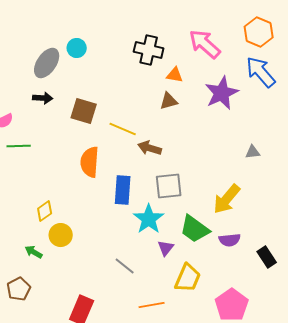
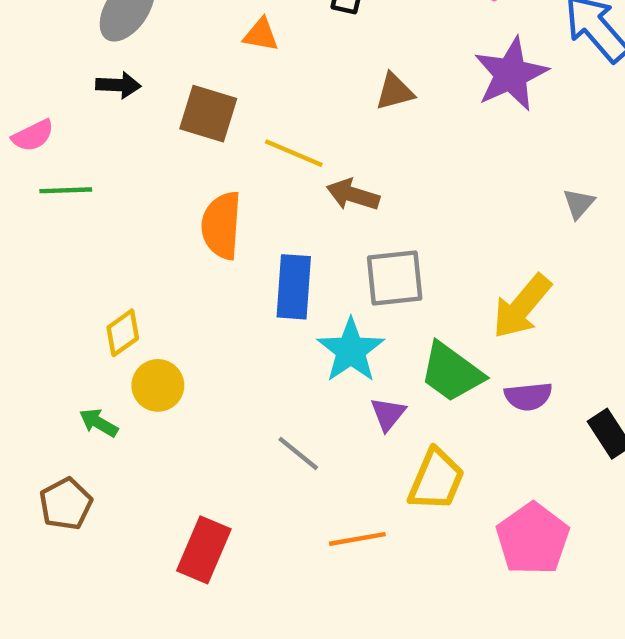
orange triangle: (175, 75) -> (261, 35), moved
gray triangle: (253, 152) -> (579, 203), turned -42

